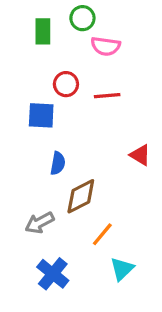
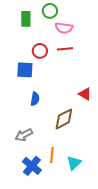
red line: (107, 96) -> (65, 49), moved
brown diamond: (81, 196) -> (64, 119), moved
orange line: (102, 234) -> (52, 155), moved, turned -35

